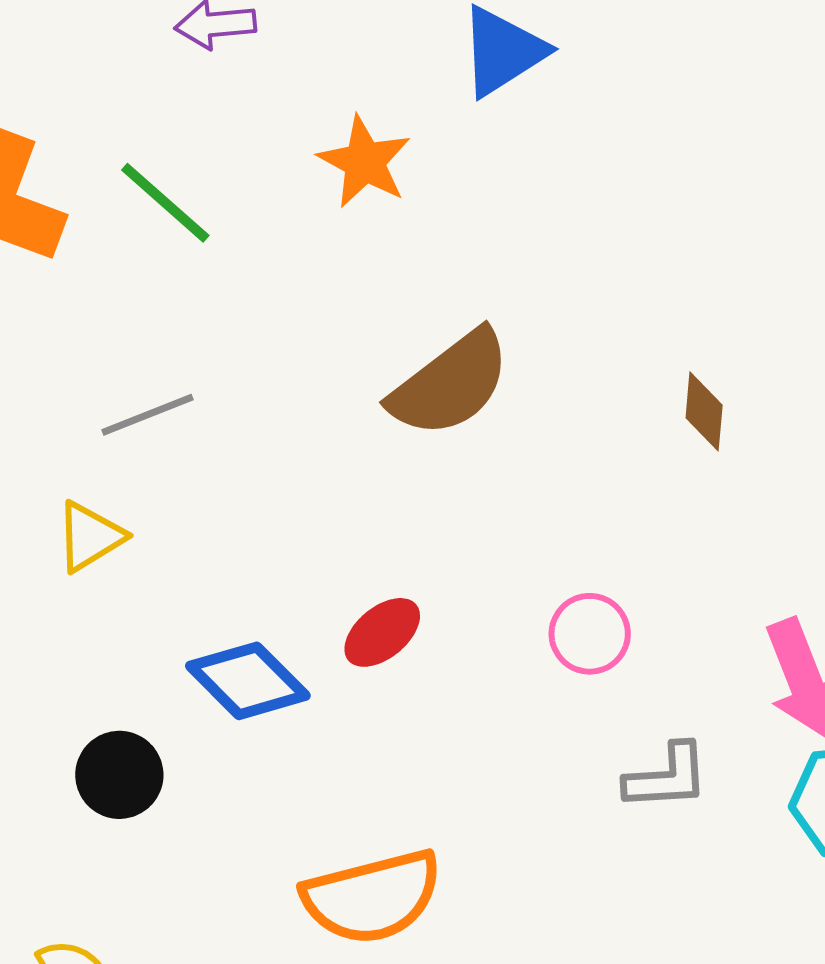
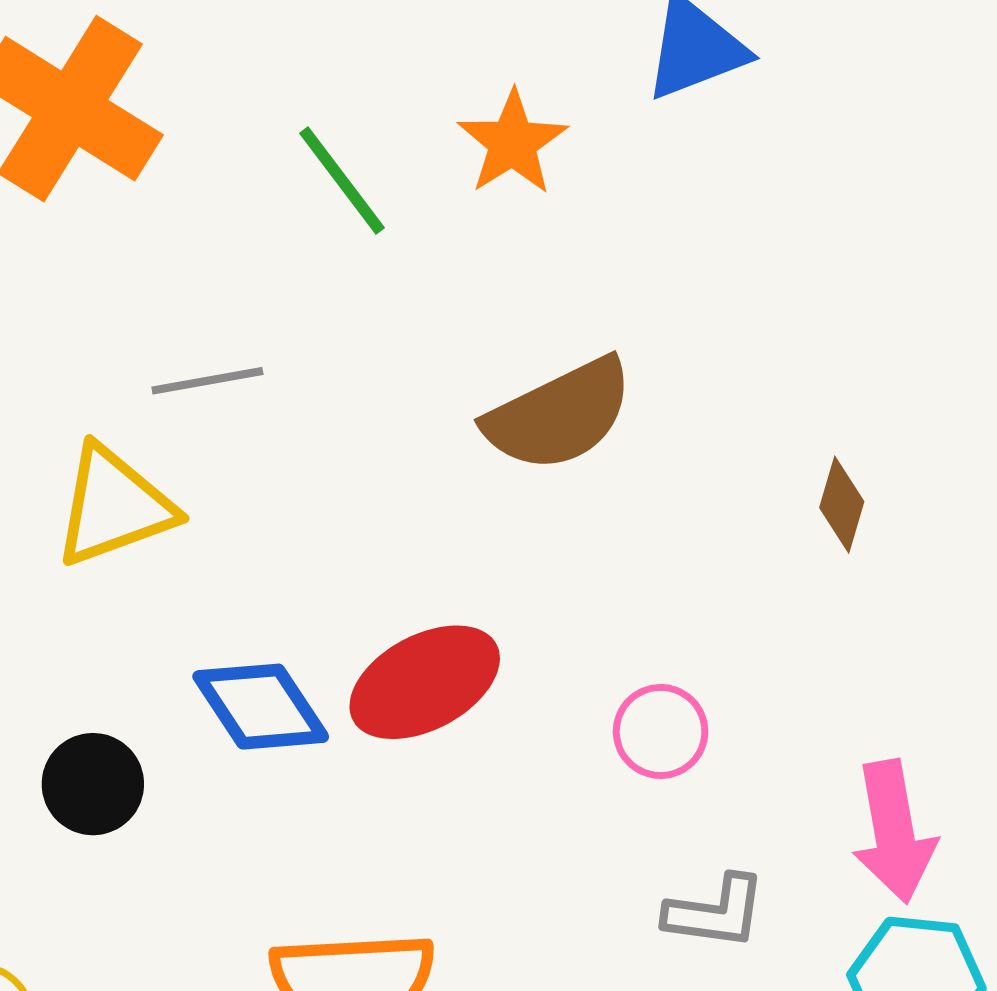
green line: (165, 203) -> (342, 181), moved
yellow triangle: (90, 537) -> (114, 506), size x1.5
red ellipse: (382, 632) -> (425, 682), size x1.6

